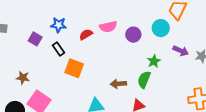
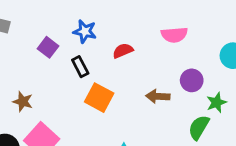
pink semicircle: (108, 27) -> (174, 35), moved
purple circle: (133, 35) -> (192, 80), moved
brown arrow: (118, 84) -> (158, 96), moved

